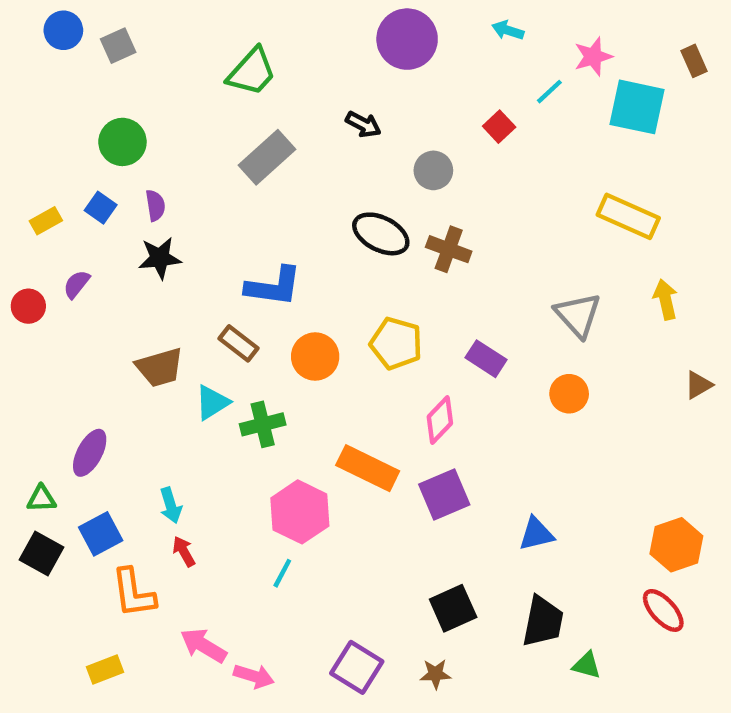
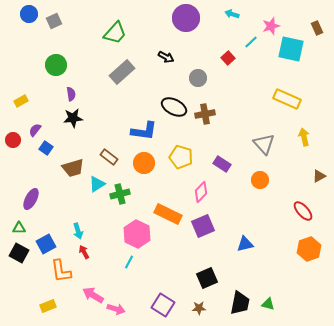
blue square: (101, 208) -> (46, 148), moved
brown cross: (449, 249) -> (205, 114), turned -30
blue L-shape: (274, 286) -> (144, 131), moved
purple ellipse: (90, 453) -> (31, 199), moved
red ellipse: (663, 610) -> (303, 211), moved
black trapezoid: (543, 621) -> (240, 303), moved

